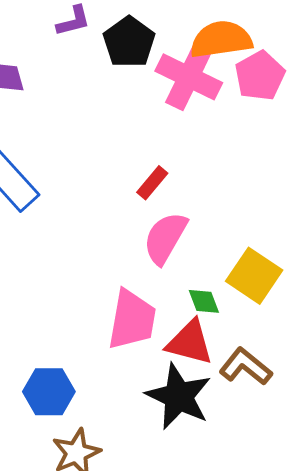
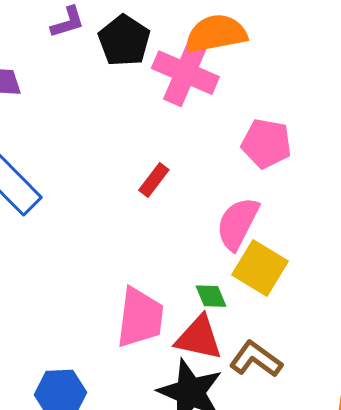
pink pentagon: (260, 76) -> (266, 143), moved, turned -30
pink semicircle: (165, 238) -> (238, 223), moved

